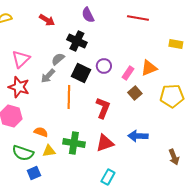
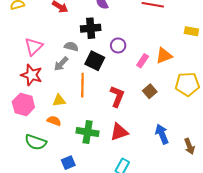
black cross: (77, 41) -> (91, 28), turned -30
gray semicircle: (58, 59) -> (71, 46), turned 56
purple circle: (104, 66) -> (118, 45), moved
brown square: (135, 93) -> (150, 91), moved
blue arrow: (138, 136) -> (162, 134), moved, turned 66
yellow triangle: (49, 151) -> (59, 100), moved
blue square: (34, 173) -> (68, 163), moved

